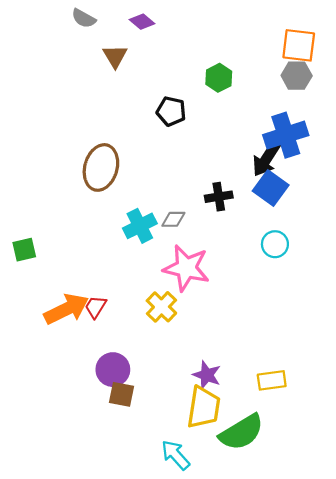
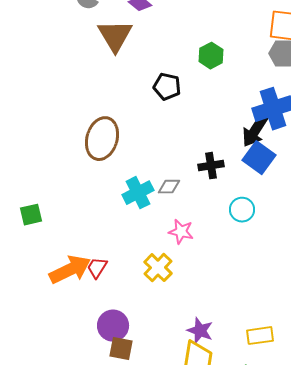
brown triangle: (115, 56) -> (115, 36), size x1.5
cyan circle: (275, 244) -> (242, 210), moved
pink star: (186, 268) -> (181, 232), size x0.6

